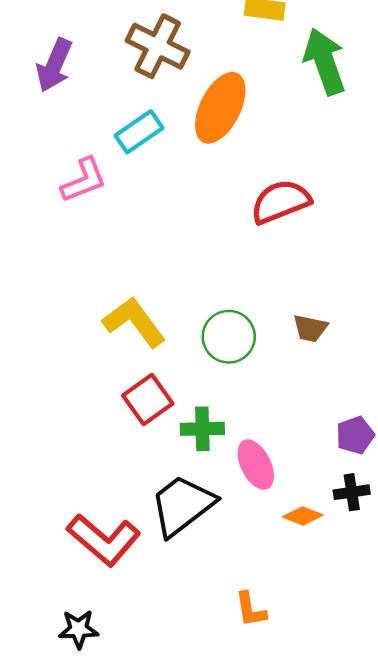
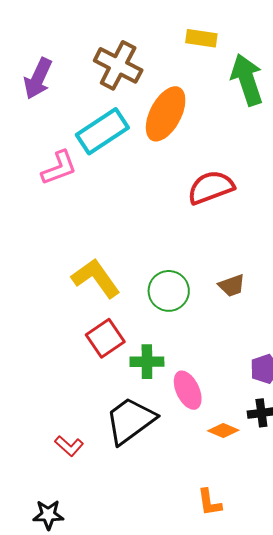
cyan rectangle: (139, 132) -> (102, 131), size x1.4
brown trapezoid: (310, 328) -> (232, 286), turned -32
red L-shape: (104, 540) -> (69, 446), size x0.5
orange L-shape: (251, 610) -> (209, 502), moved

